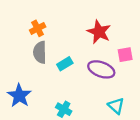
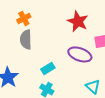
cyan rectangle: (65, 64) -> (48, 68), moved

